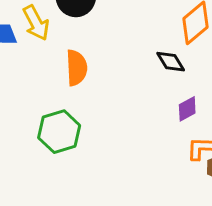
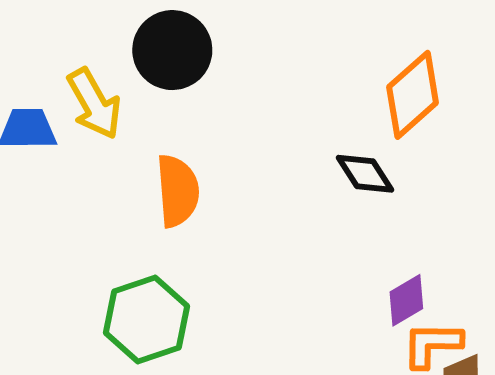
purple diamond: (187, 109) -> (406, 300), moved

